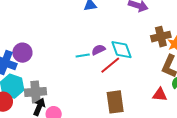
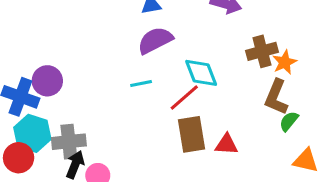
purple semicircle: (98, 50) -> (155, 40), moved, size x1.6
red triangle: (160, 95) -> (227, 144), moved
brown rectangle: (115, 102) -> (192, 134), moved

